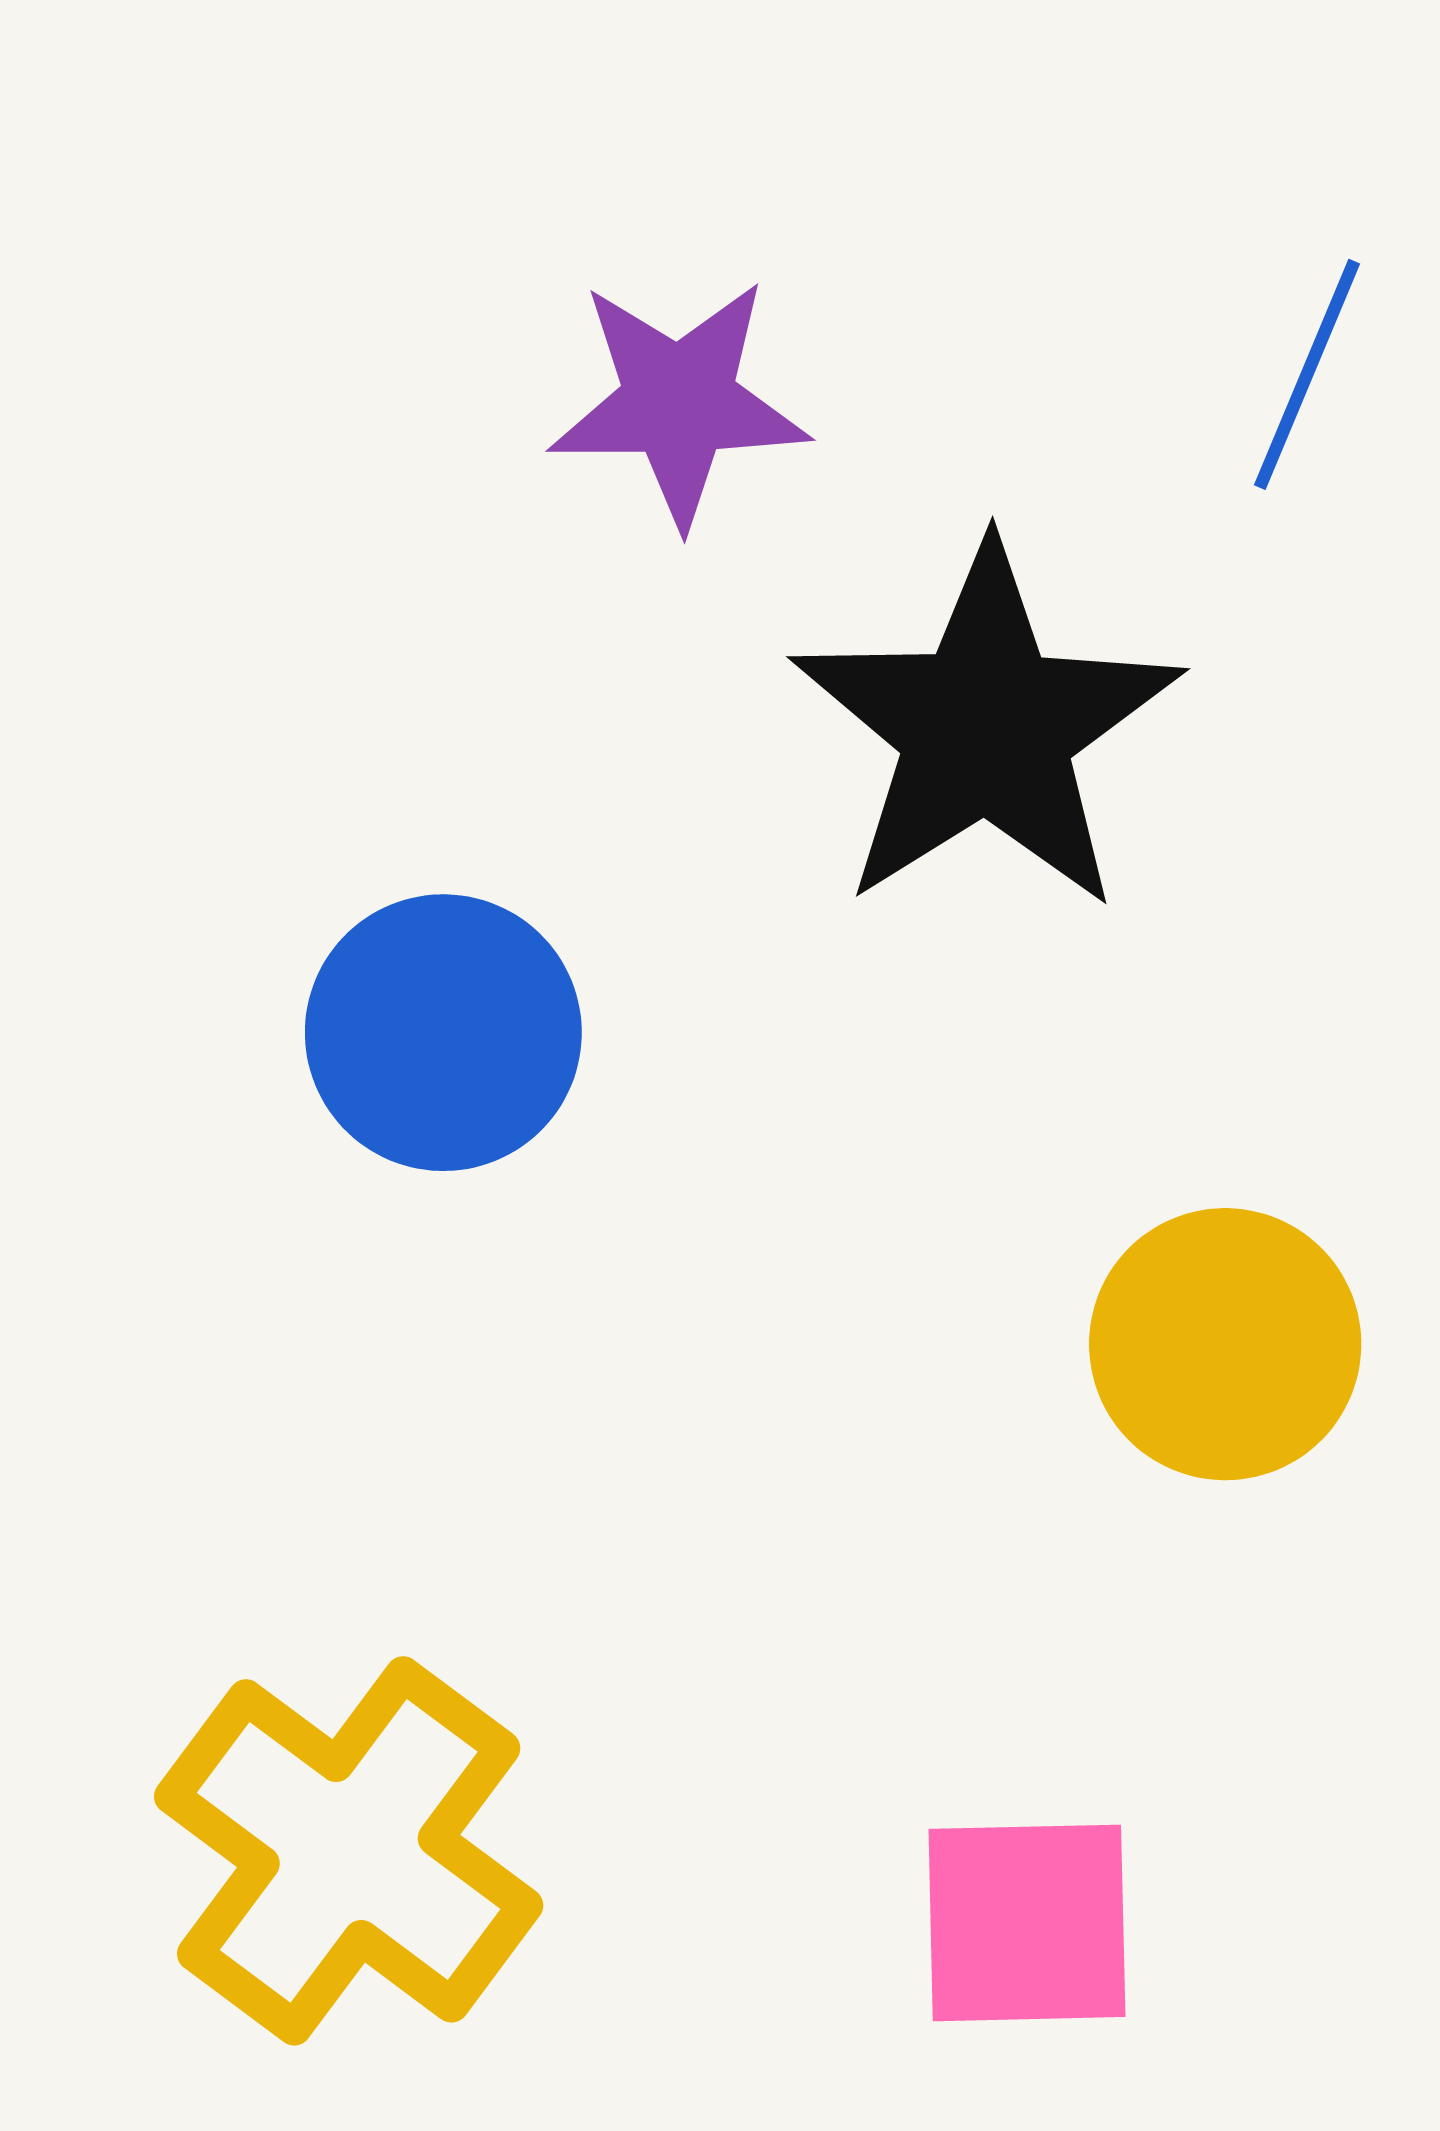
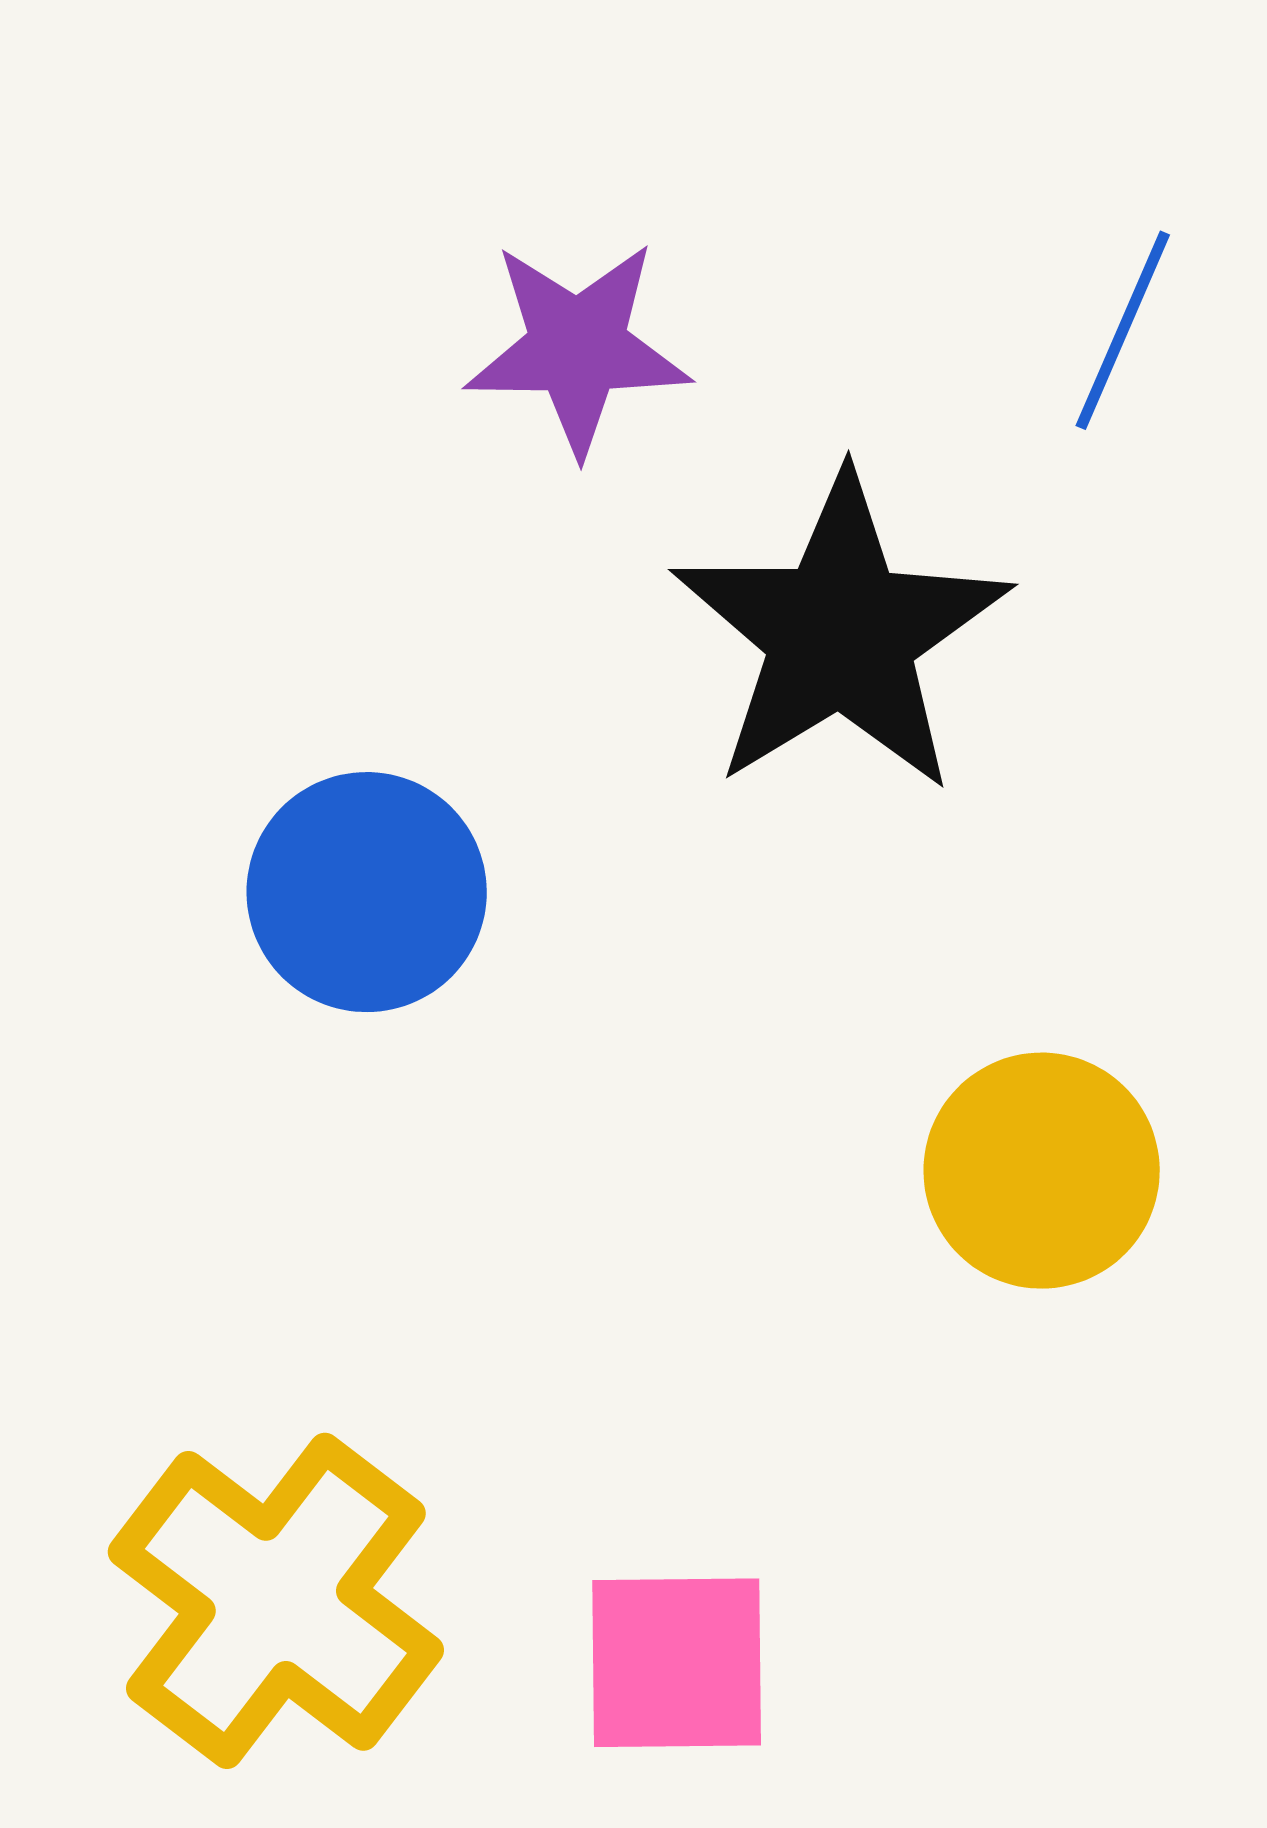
pink square: (1027, 1923) -> (677, 1663), moved

